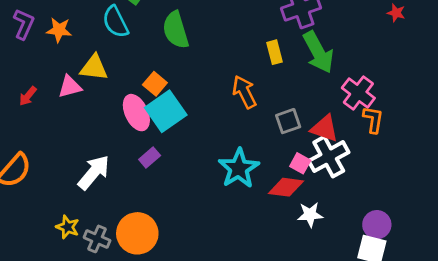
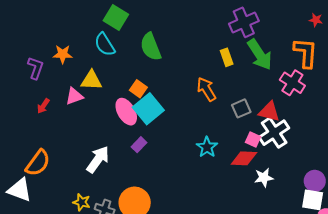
purple L-shape: (24, 24) -> (36, 68), moved
orange L-shape: (373, 120) -> (306, 53), moved, size x1.5
cyan star: (239, 168) -> (207, 147), size x0.7

